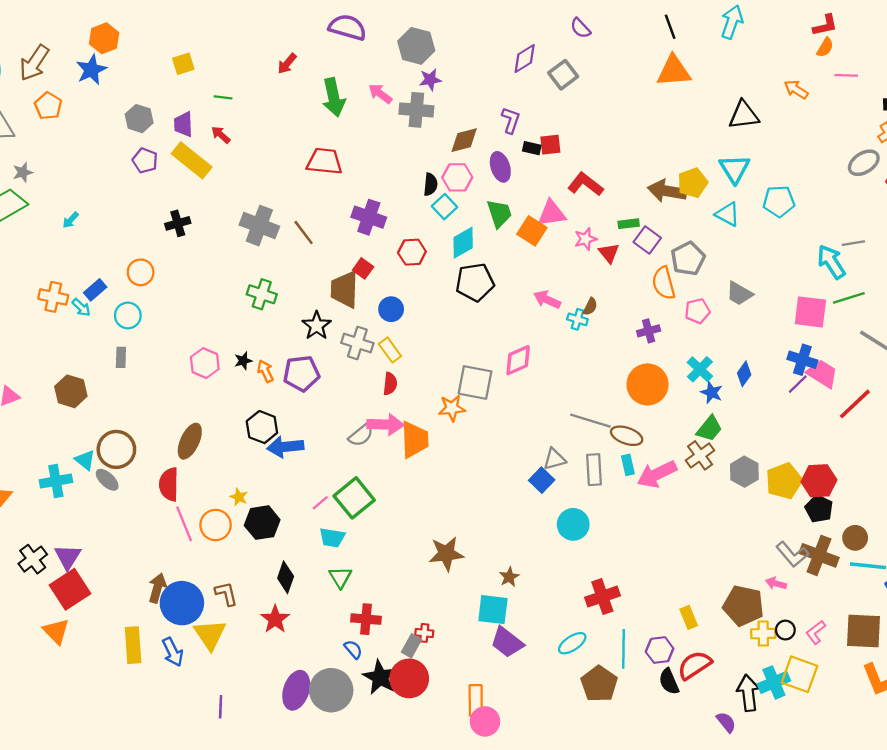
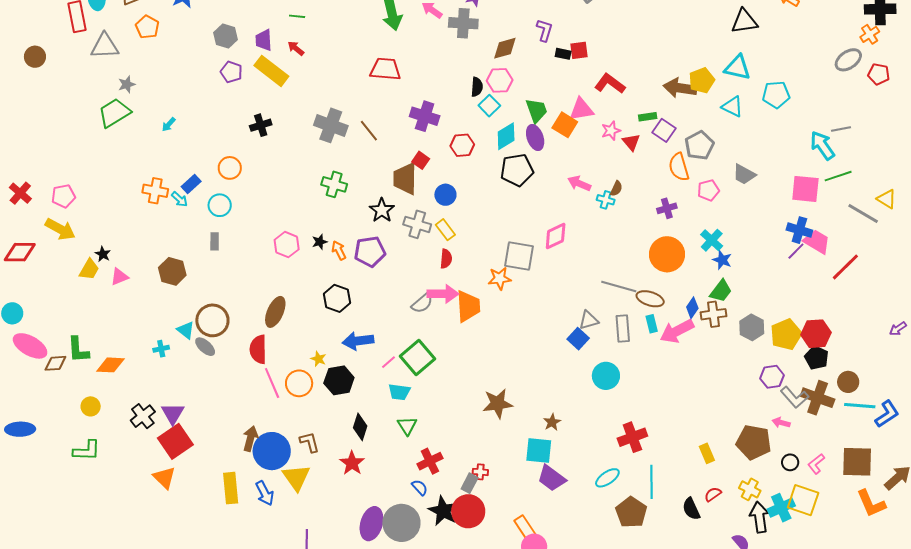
purple ellipse: (500, 167) -> (535, 138), moved
cyan triangle: (734, 169) -> (737, 68), turned -44
blue diamond: (744, 374) -> (692, 308), moved
blue arrow: (285, 447) -> (358, 341), moved
brown cross: (700, 455) -> (713, 314), turned 30
cyan cross: (56, 481) -> (161, 349), size x0.6
red cross: (366, 619) -> (430, 461), turned -30
yellow cross: (763, 634) -> (750, 489), moved, turned 30
purple hexagon: (660, 650) -> (772, 377), moved
red semicircle: (695, 665) -> (713, 494), size x0.6
orange rectangle: (476, 700) -> (526, 529), turned -32

